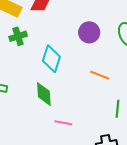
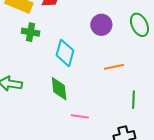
green cross: (18, 36) -> (31, 32), turned 30
orange line: (100, 75) -> (114, 67), turned -30

